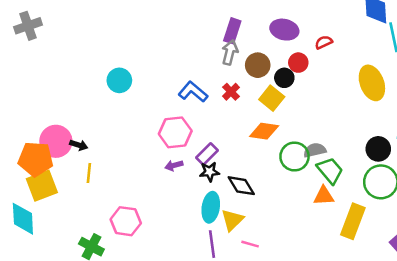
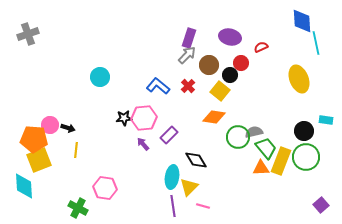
gray arrow: (230, 52) -> (187, 55), turned 30
pink circle: (56, 141) -> (50, 125), size x0.7
purple arrow: (174, 165) -> (143, 144), turned 64
black star: (209, 172) -> (124, 118), moved
yellow rectangle: (353, 221) -> (281, 161), moved

